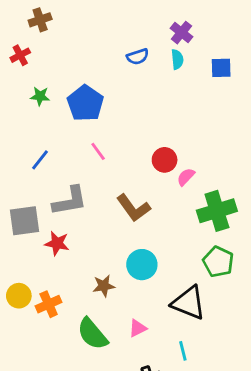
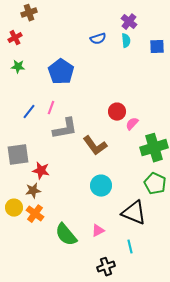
green star: (40, 96) -> (18, 67), moved
pink line: (98, 151) -> (51, 108), moved, turned 56
gray L-shape: (70, 201) -> (65, 129), moved
brown star: (104, 286) -> (33, 191), moved
orange cross: (49, 304) -> (35, 214), turned -30

